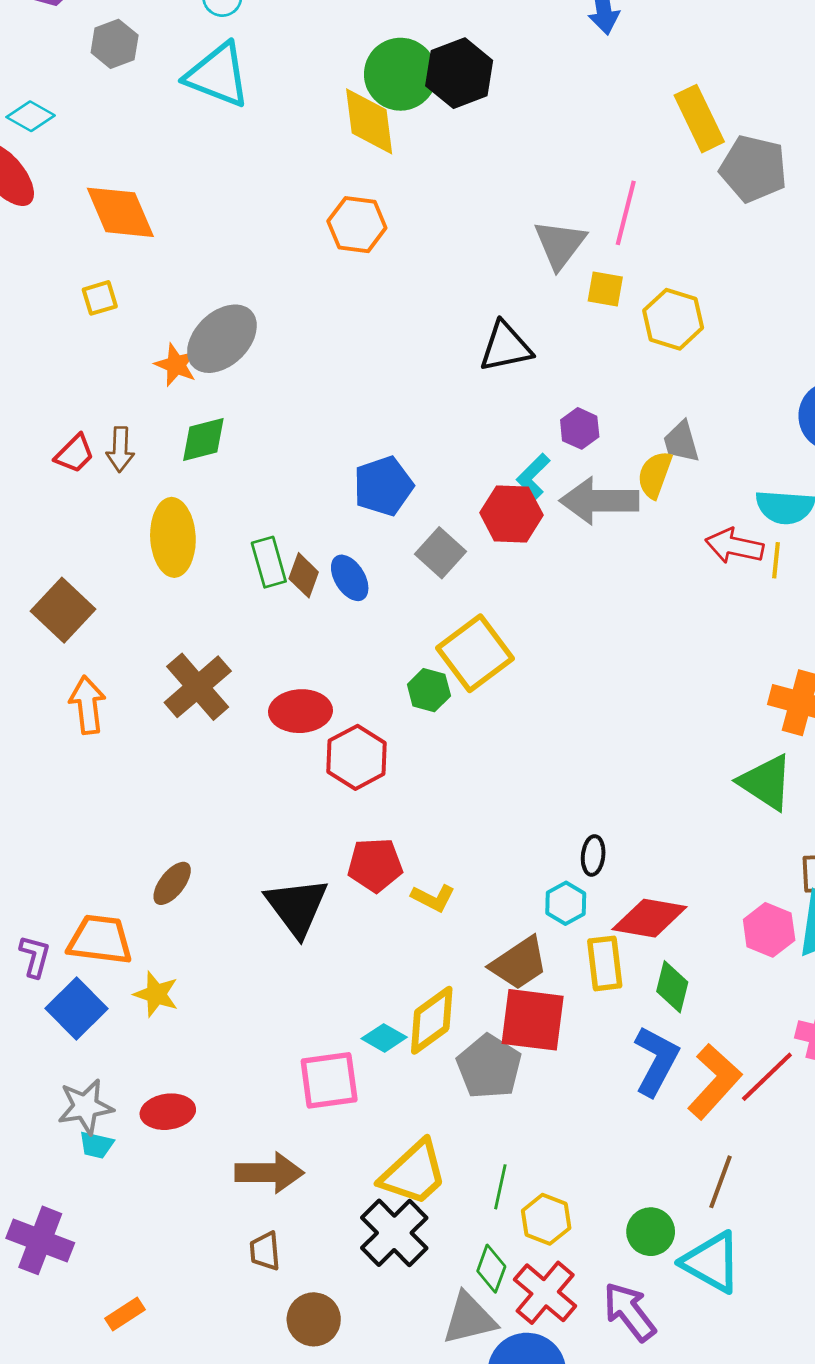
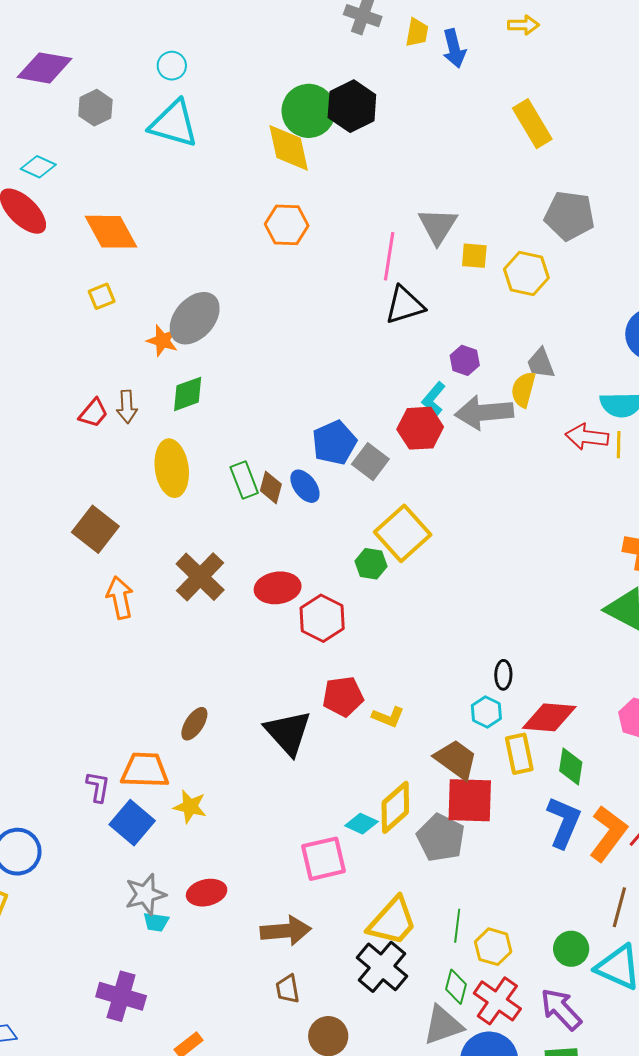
gray pentagon: (753, 169) -> (569, 216), moved
pink line: (626, 213) -> (389, 256), moved
blue pentagon: (383, 486) -> (334, 443), moved
brown trapezoid: (519, 963) -> (456, 759), turned -105

